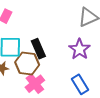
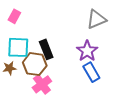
blue rectangle: (80, 84) -> (91, 72), moved

